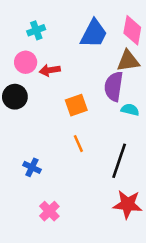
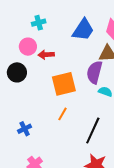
orange square: (76, 105) -> (64, 84), size x1.4
orange line: (78, 144) -> (63, 114), turned 48
blue cross: (32, 167) -> (25, 129), turned 32

